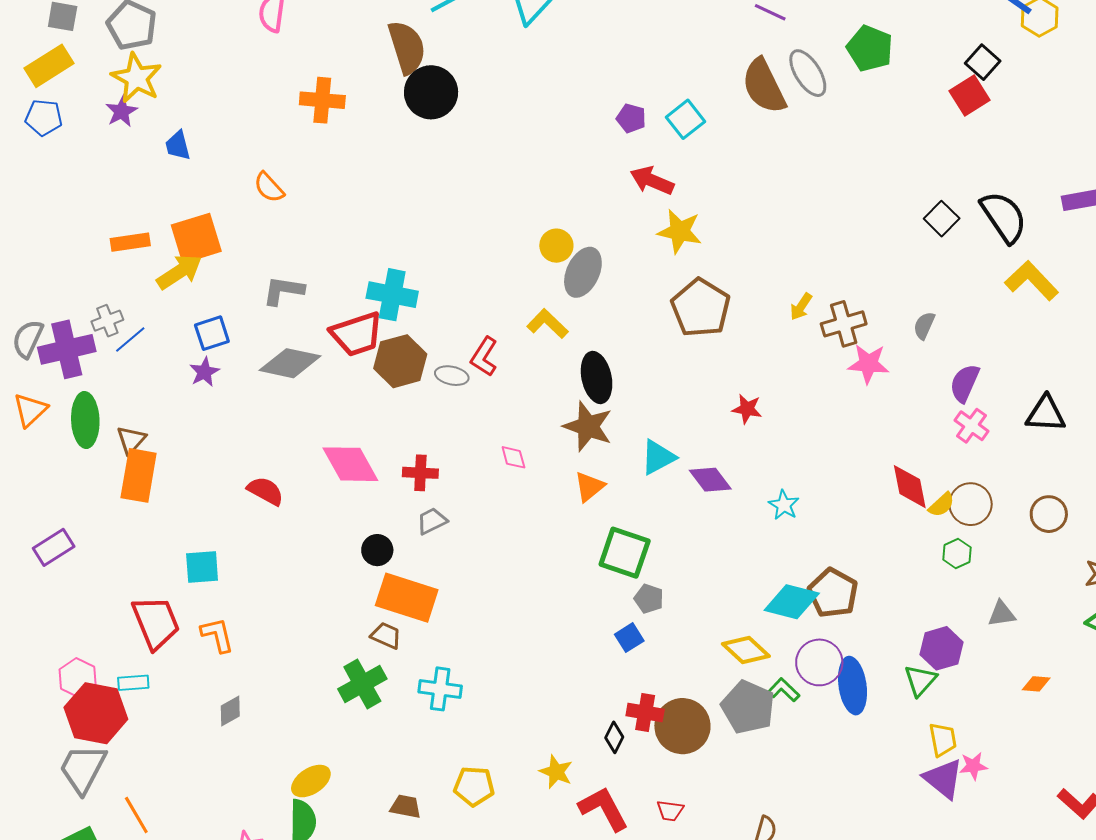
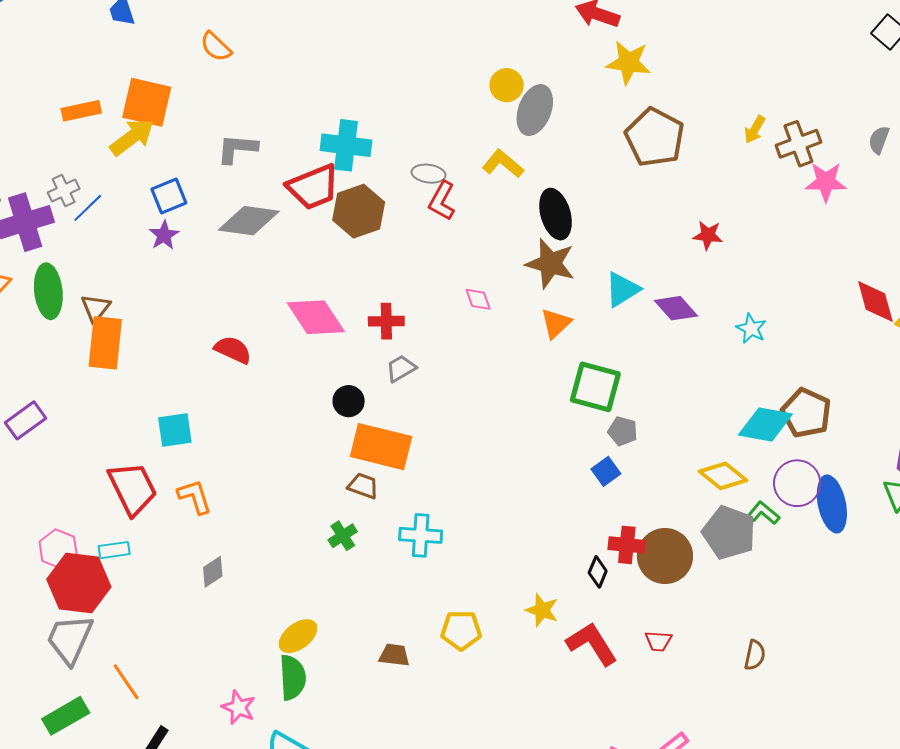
orange square: (196, 238) -> (147, 102), turned 34
gray ellipse: (452, 376) -> (429, 174), moved
green cross: (362, 684) -> (343, 536), size x0.6

